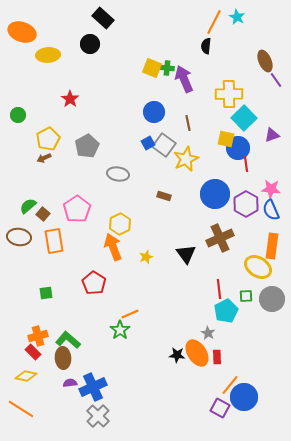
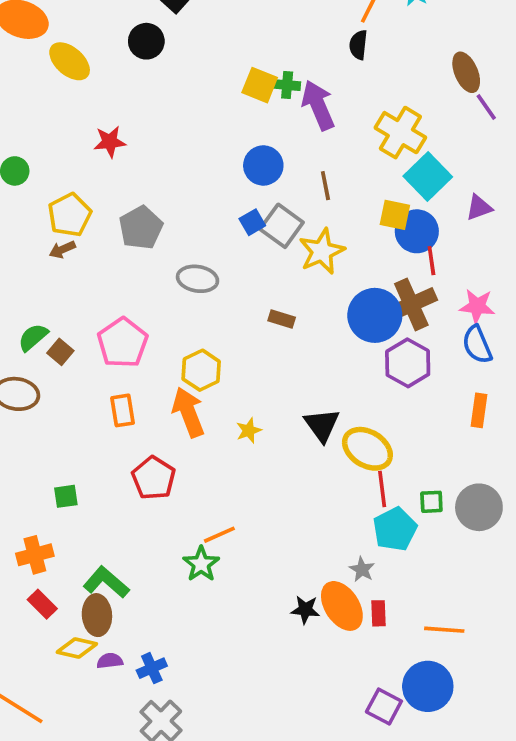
yellow ellipse: (48, 55) -> (70, 61), turned 45
yellow cross: (229, 94) -> (400, 133), turned 32
red star: (70, 99) -> (110, 142), turned 30
purple hexagon: (246, 204) -> (408, 363), moved
brown cross: (220, 238) -> (411, 304), moved
orange rectangle: (54, 241) -> (123, 410), moved, size x0.7
orange rectangle: (272, 246) -> (479, 410), size x0.7
yellow ellipse: (258, 267) -> (367, 449), moved
orange cross: (38, 336) -> (35, 555), moved
yellow diamond: (26, 376) -> (77, 648), moved
orange line: (230, 385) -> (444, 630), moved, turned 55
blue cross: (93, 387) -> (152, 668), size x0.6

